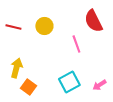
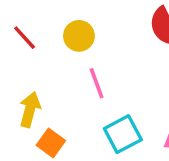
red line: (13, 27) -> (25, 38), turned 35
pink line: (76, 44) -> (97, 83), moved

